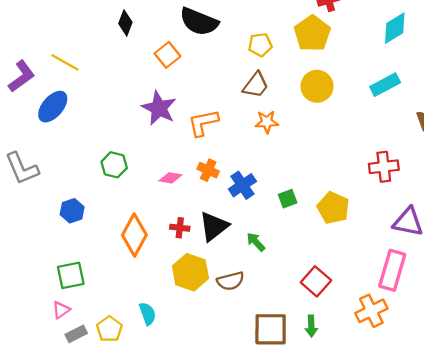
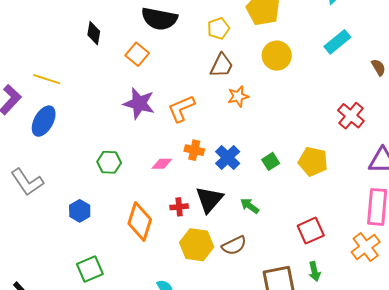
red cross: (384, 167) -> (351, 116), turned -32
red square: (316, 281) -> (311, 231), turned 36

